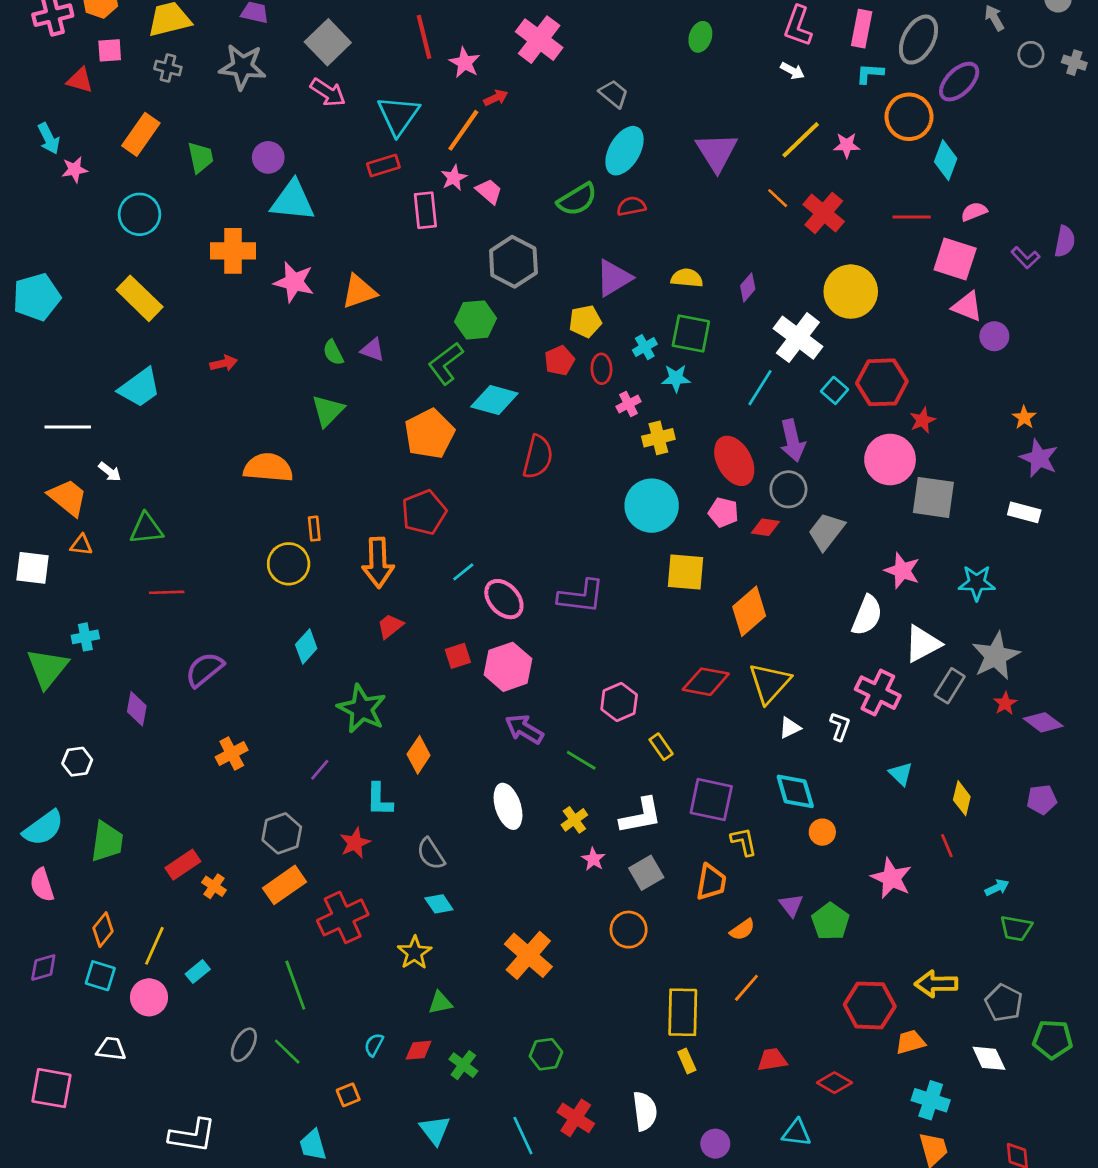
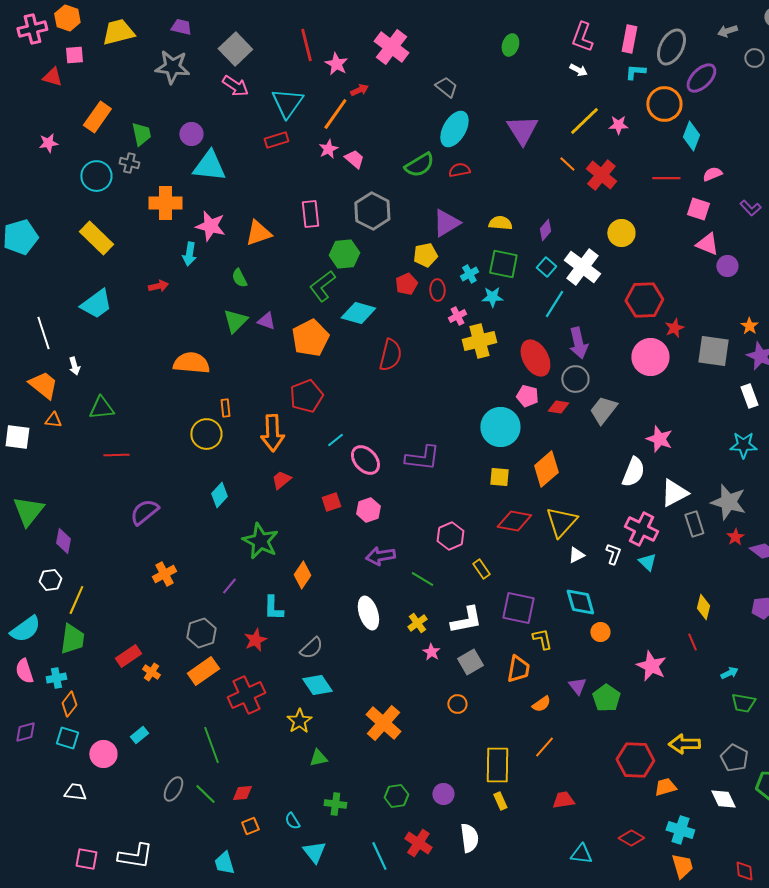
gray arrow: (994, 18) -> (727, 31), turned -78
gray cross: (168, 68) -> (129, 163), moved
cyan arrow: (49, 138) -> (189, 254), moved, turned 35
pink rectangle: (425, 210) -> (310, 214), moved
pink square: (955, 259) -> (698, 209), size x0.7
yellow circle: (851, 292) -> (621, 233), size x0.7
purple triangle: (373, 350) -> (266, 321), moved
cyan square: (834, 390) -> (546, 267), moved
white line: (68, 427) -> (43, 333), turned 72
yellow cross: (658, 438) -> (479, 341), size x1.4
white arrow: (110, 472) -> (74, 366), turned 36
gray square: (933, 497) -> (713, 351), moved
cyan circle: (652, 506) -> (500, 427), moved
white rectangle: (1024, 512) -> (749, 396), turned 55
yellow square: (685, 572) -> (499, 477), moved, size x0.7
cyan star: (977, 583) -> (743, 445), moved
cyan cross: (85, 637) -> (56, 678), moved
gray star: (996, 656) -> (728, 502), turned -30
pink hexagon: (508, 667) -> (368, 510), size x0.7
gray rectangle: (950, 686) -> (694, 524), turned -50
purple diamond: (137, 709) -> (63, 541), moved
purple arrow: (524, 729) -> (380, 556), turned -40
cyan triangle: (901, 774) -> (647, 562), moved
gray semicircle: (431, 854) -> (311, 648), turned -100
cyan diamond: (439, 904) -> (317, 685), size x1.4
orange circle: (629, 930) -> (457, 704), size x0.7
yellow line: (154, 946) -> (76, 600), moved
cyan semicircle: (374, 1045) -> (292, 821), moved, turned -60
red diamond: (419, 1050) -> (242, 793), moved
green cross: (463, 1065) -> (335, 804), turned -30
red diamond: (834, 1083) -> (631, 838), moved
pink square: (51, 1088) -> (86, 859), moved, size x0.7
purple circle: (715, 1144) -> (443, 794), moved

